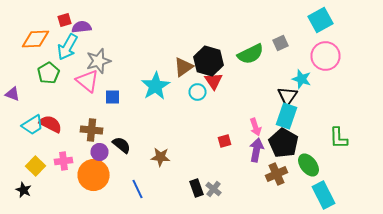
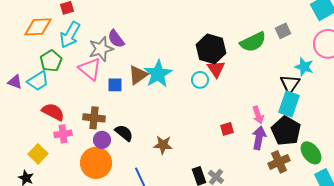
purple semicircle: (82, 27) -> (116, 39), moved, turned -120
brown triangle: (184, 67) -> (138, 75), moved
cyan trapezoid: (32, 125) -> (38, 81), moved
pink cross: (64, 161) -> (63, 134), moved

